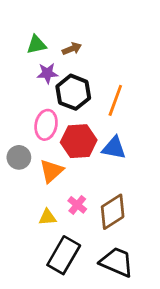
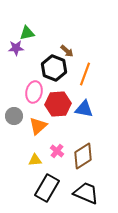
brown arrow: (72, 49) -> (67, 51), moved, turned 64
purple star: (47, 73) -> (16, 48), moved

